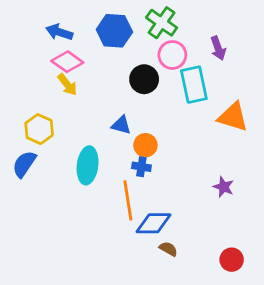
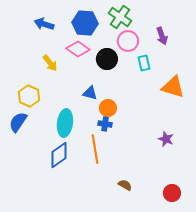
pink diamond: (67, 62) -> (78, 49), moved
cyan rectangle: (194, 85) -> (144, 63), size x0.6
blue diamond: (154, 223) -> (59, 155), moved, turned -36

